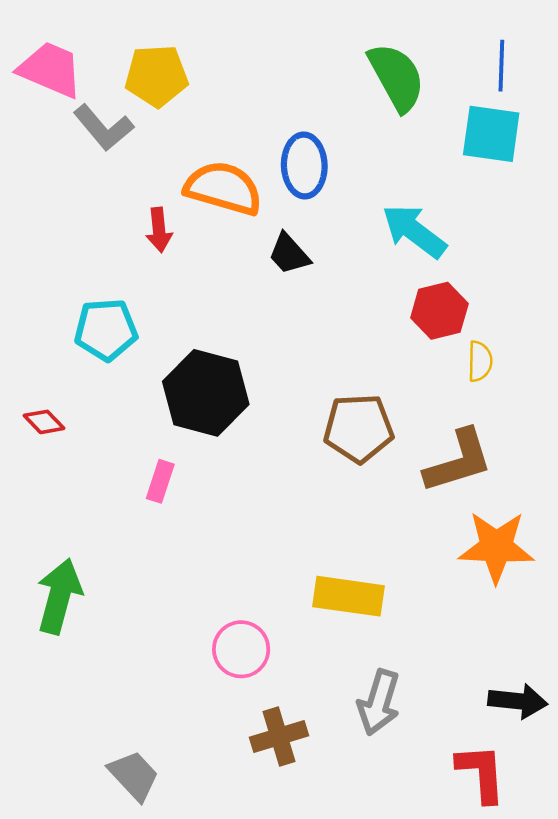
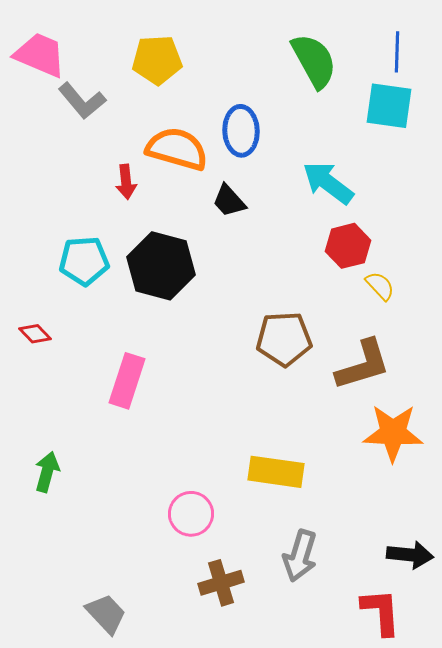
yellow pentagon: (156, 76) -> (157, 60), moved
yellow semicircle: (480, 361) -> (380, 286), turned -44
black hexagon: (206, 393) -> (161, 266), moved
pink rectangle: (160, 481) -> (127, 381), size x1.6
green arrow: (59, 596) -> (47, 472), size x0.7

